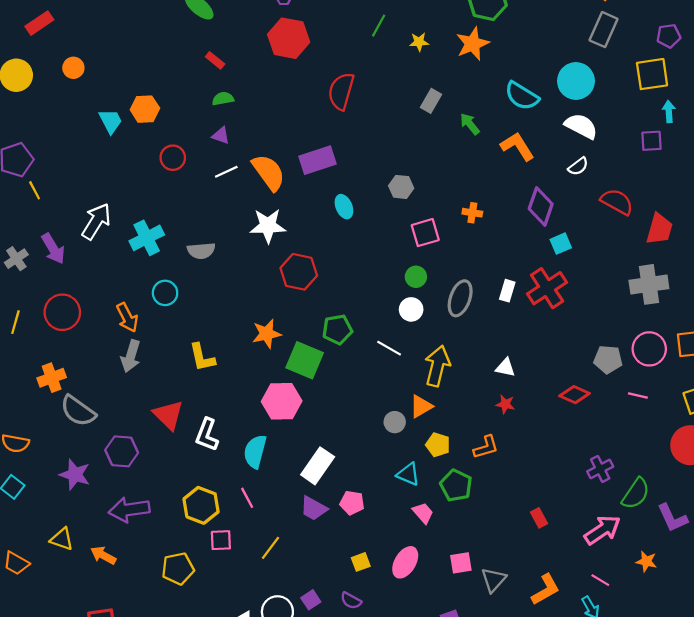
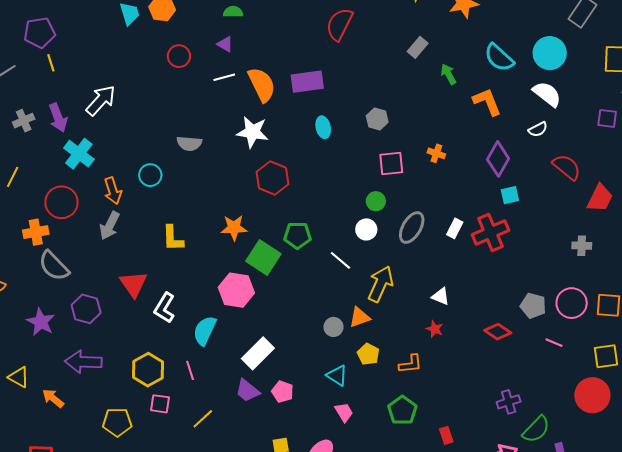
cyan cross: (147, 238) -> (79, 154), moved, turned -36
gray cross: (649, 284) -> (582, 246), size x0.6
red circle: (62, 312) -> (62, 202), moved
green pentagon: (456, 485) -> (402, 410), moved

